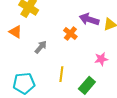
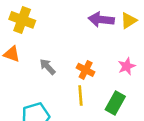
orange cross: (70, 33) -> (86, 70), moved
gray arrow: (41, 47) -> (47, 67), turned -72

